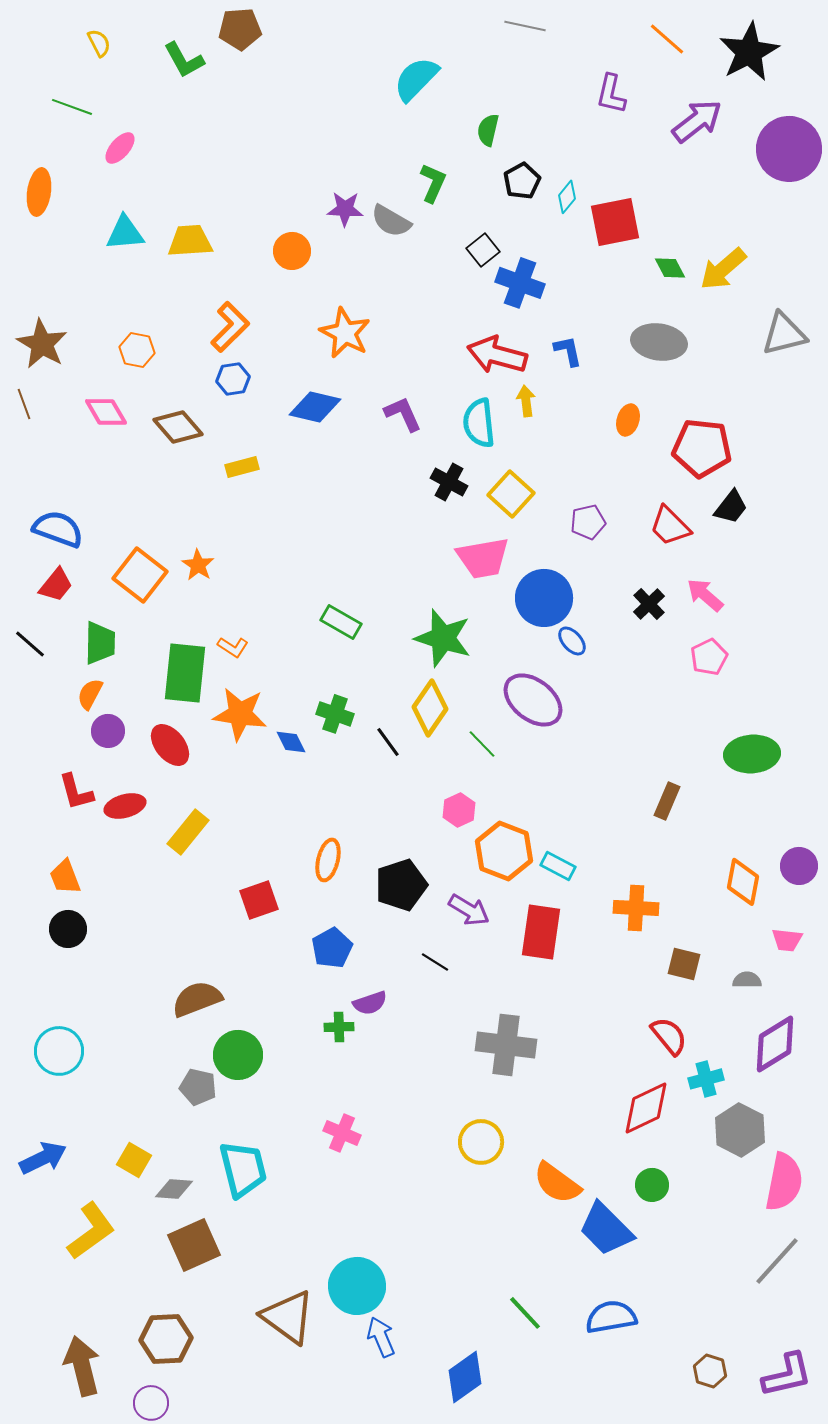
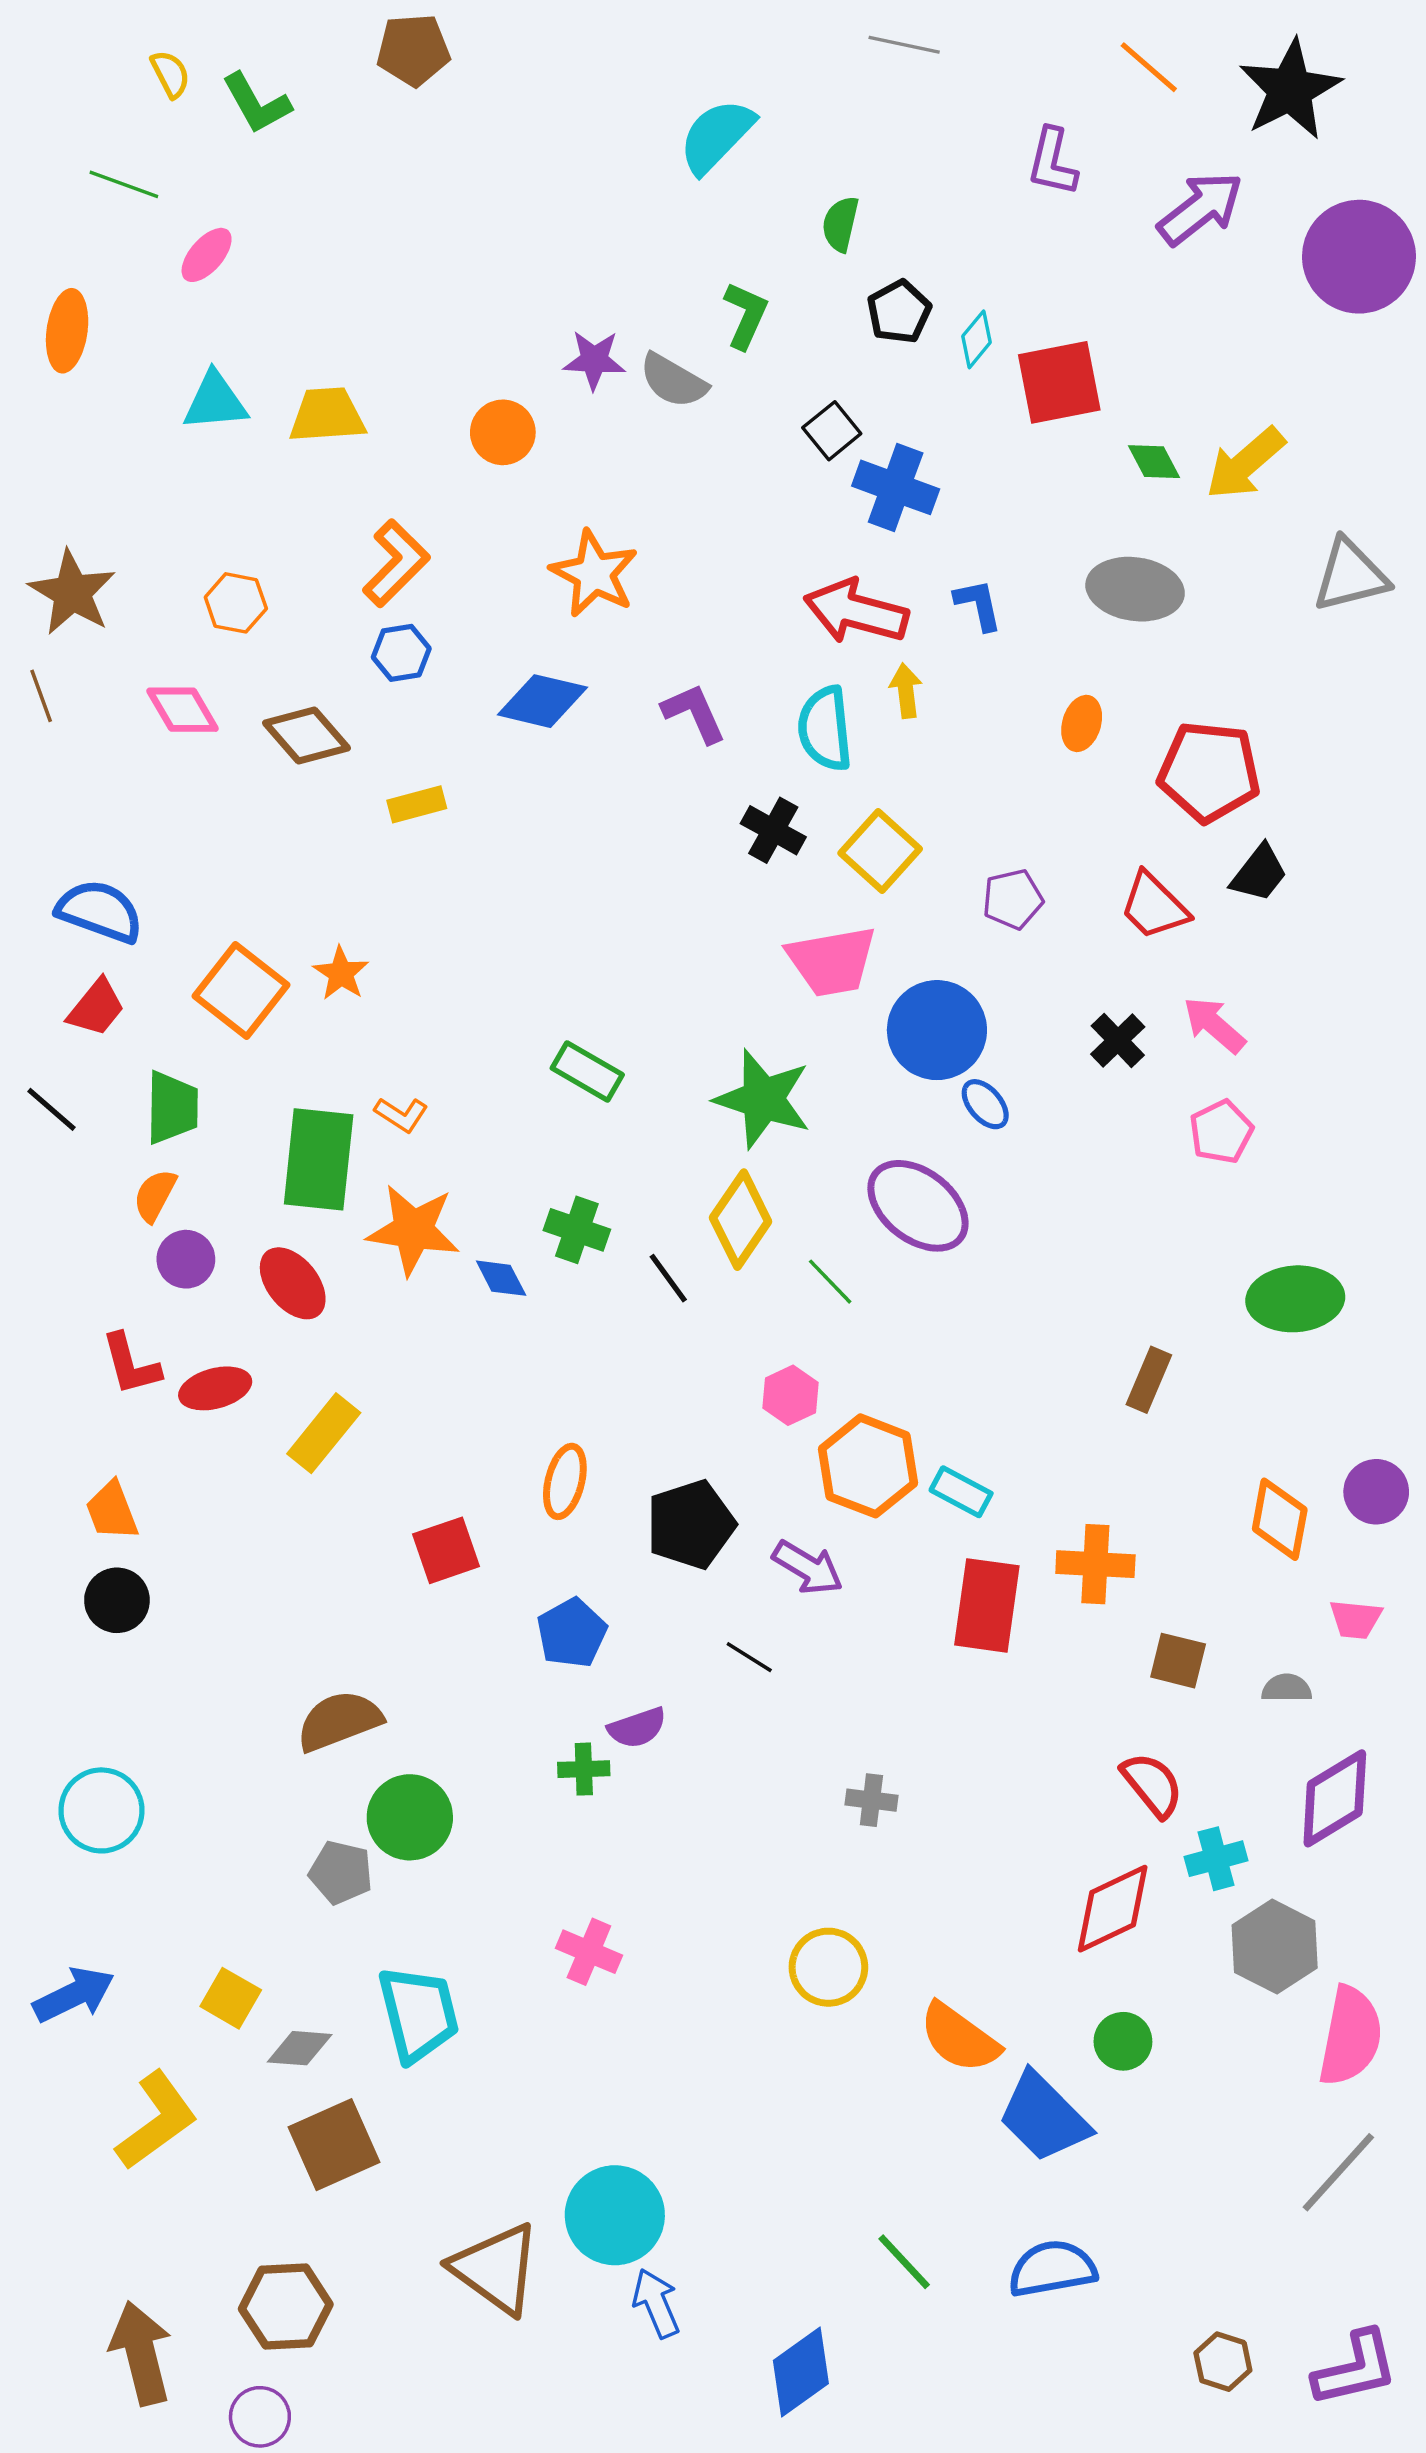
green L-shape: (184, 60) -> (257, 103), moved
red rectangle: (541, 932) -> (987, 1605), moved
gray cross: (506, 1045) -> (871, 1800), size x0.5

